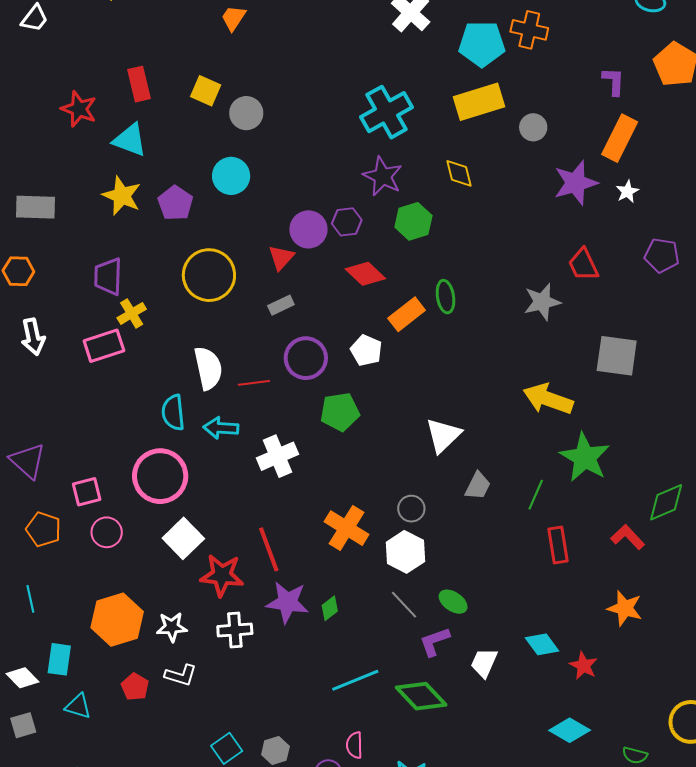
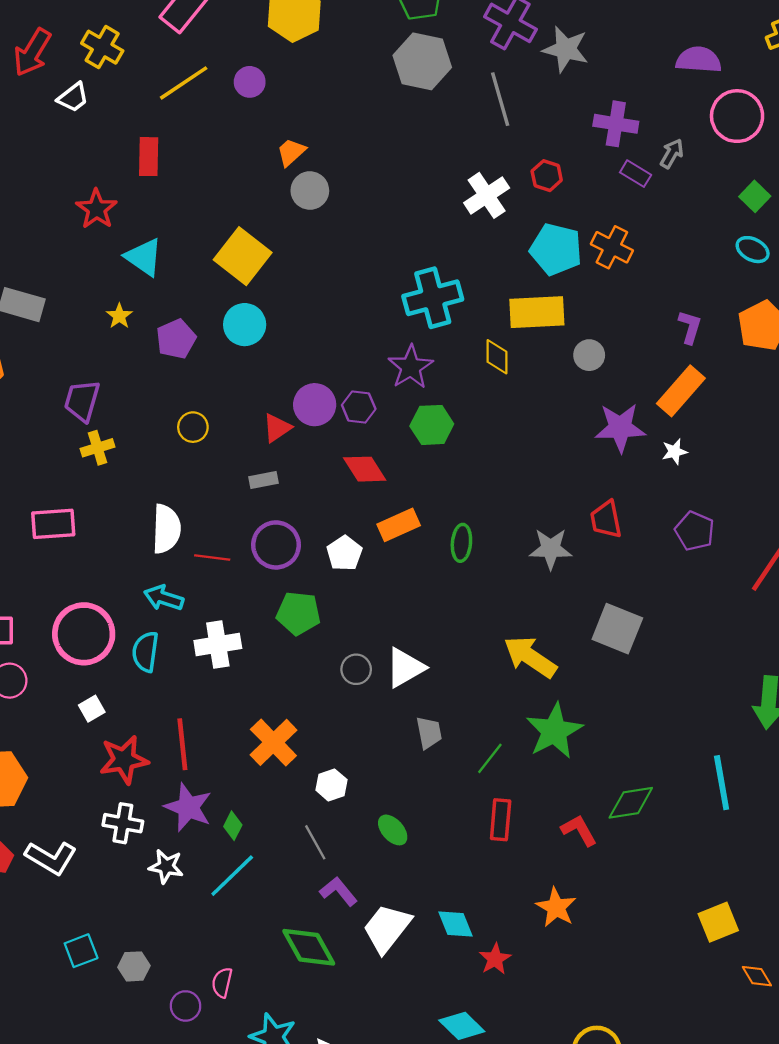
red rectangle: (139, 84) -> (149, 157), moved
yellow square: (206, 91) -> (243, 256), moved, size x1.6
gray circle: (246, 113) -> (310, 191), moved
yellow diamond: (459, 173) -> (497, 357), moved
yellow star: (122, 196) -> (119, 316), size x0.6
yellow circle: (209, 275) -> (193, 427), size x0.5
green ellipse: (445, 297) -> (461, 543), moved
pink rectangle: (104, 346) -> (53, 524), moved
cyan semicircle: (173, 413) -> (145, 652), moved
gray trapezoid: (478, 486) -> (429, 733), turned -52
gray circle: (411, 509) -> (356, 669), moved
white square: (183, 538) -> (92, 709), size x0.6
white hexagon: (405, 552) -> (331, 785), size x0.7
red star: (222, 575) -> (124, 760), turned -30
green ellipse: (453, 602) -> (393, 830), moved
green diamond: (330, 608) -> (233, 826), turned -40
white star: (172, 627) -> (166, 866), moved
purple L-shape: (435, 642) -> (338, 891), turned 56
white trapezoid: (484, 663) -> (387, 928), size x1.5
white L-shape: (181, 675) -> (51, 858), size x1.4
cyan line: (355, 680) -> (232, 876), moved, turned -36

